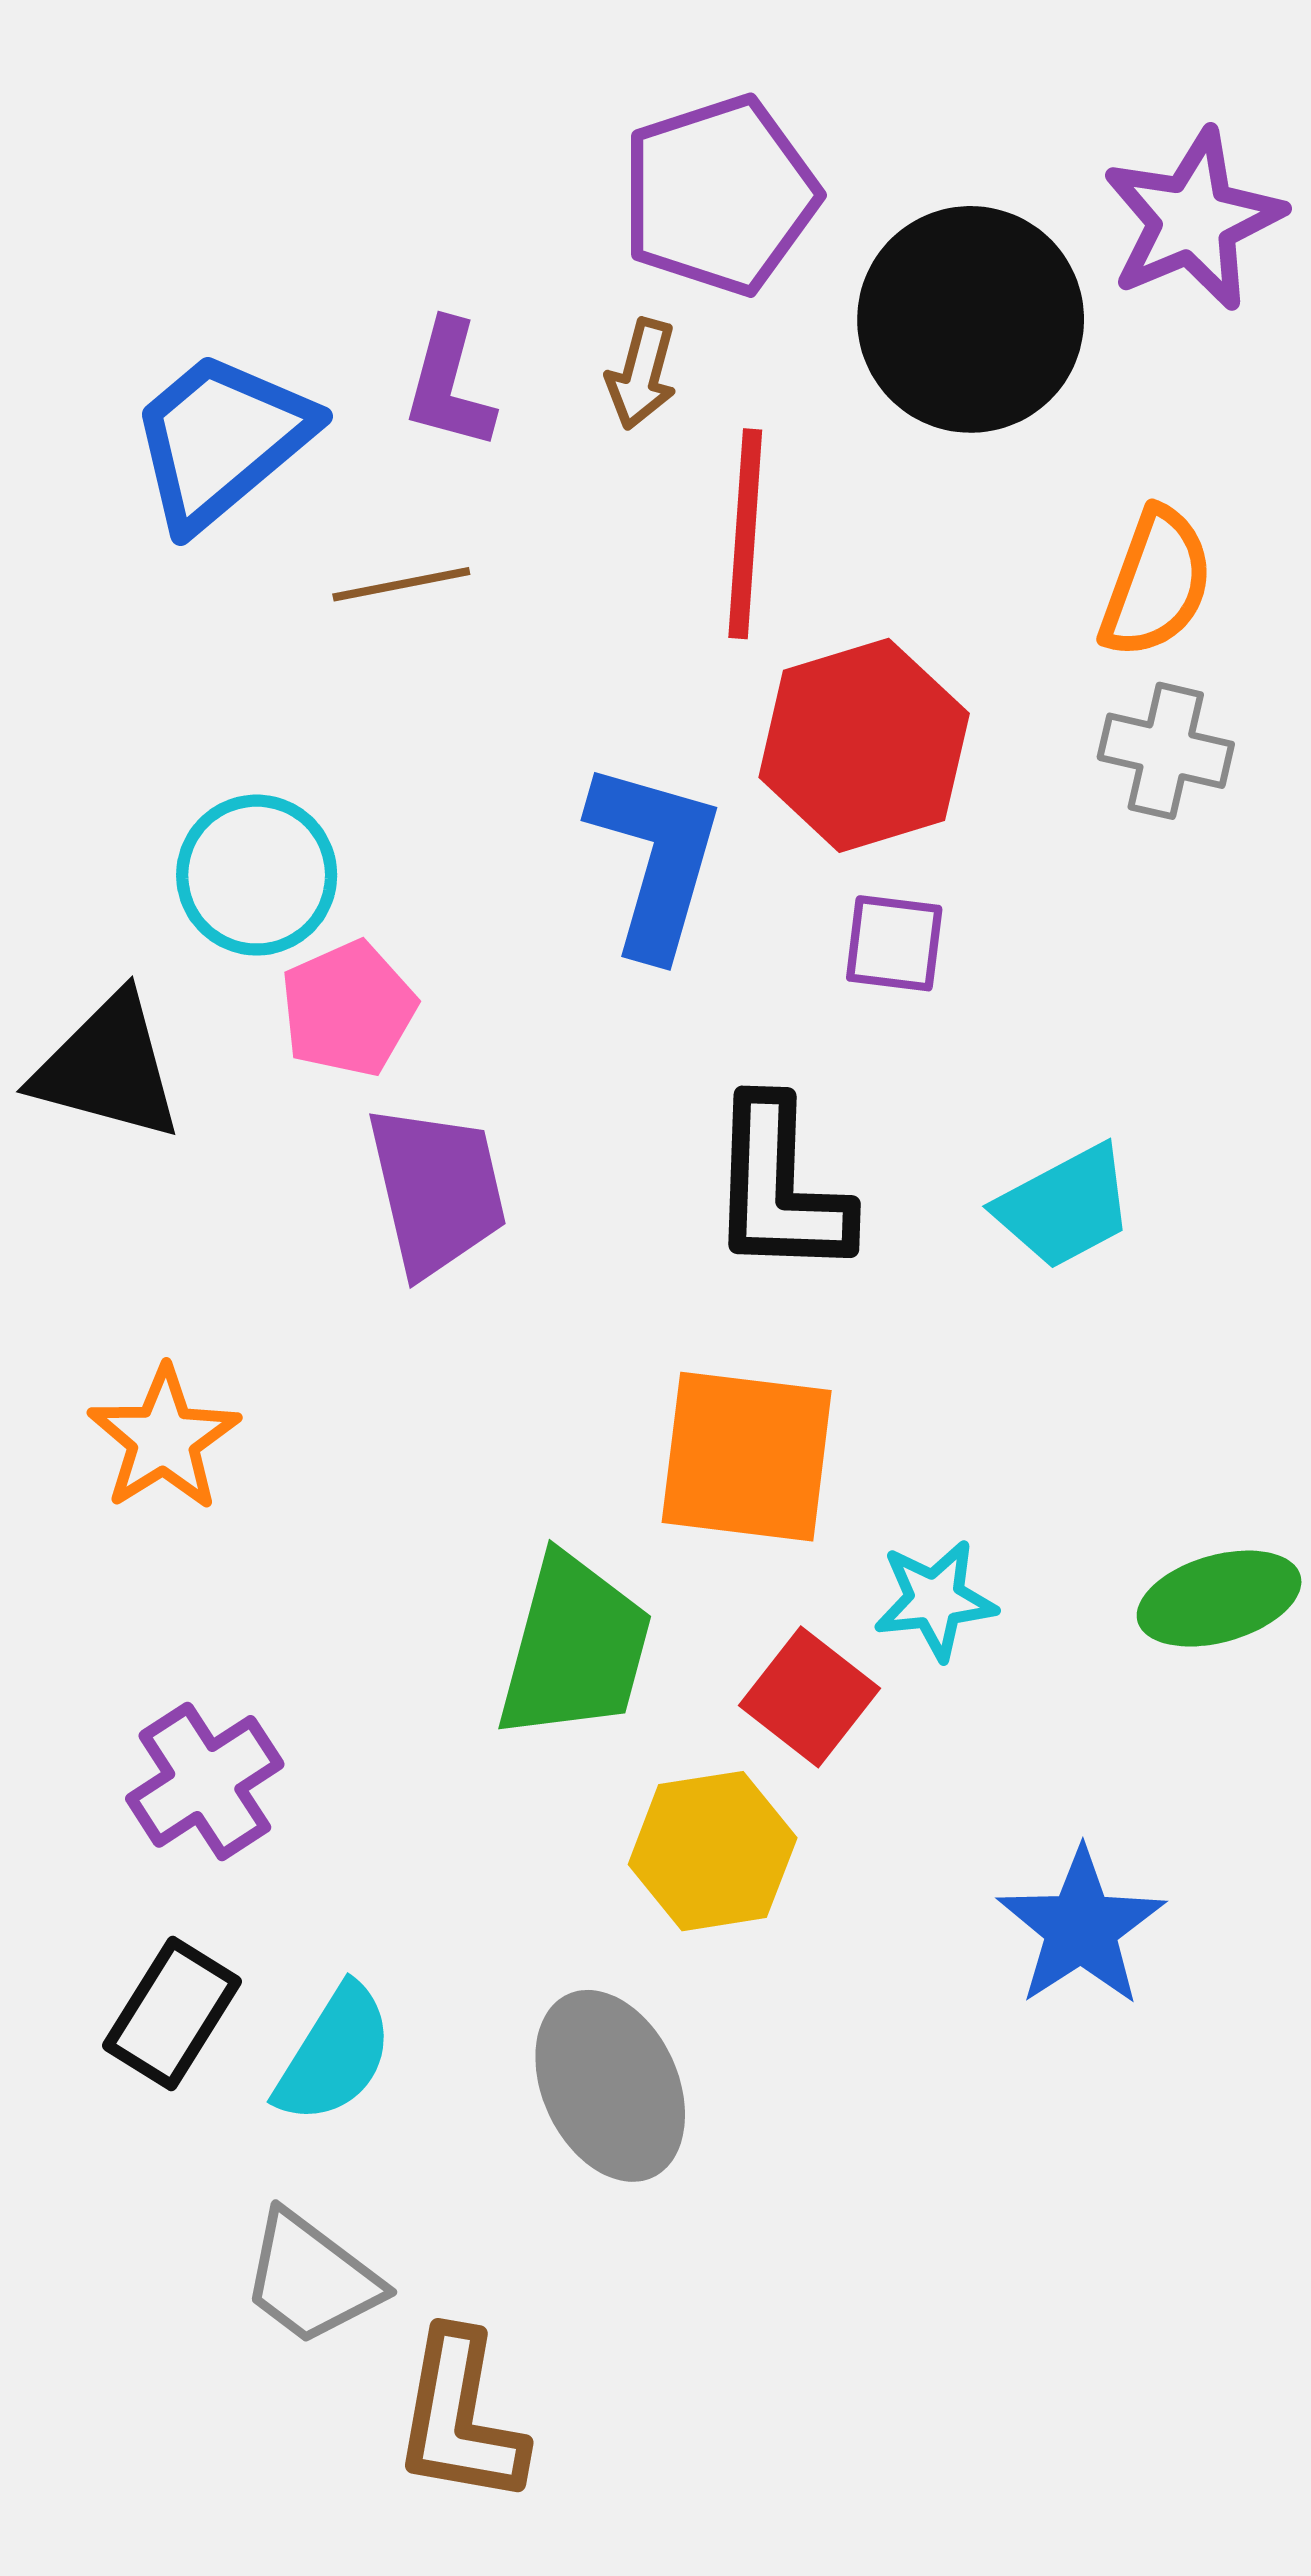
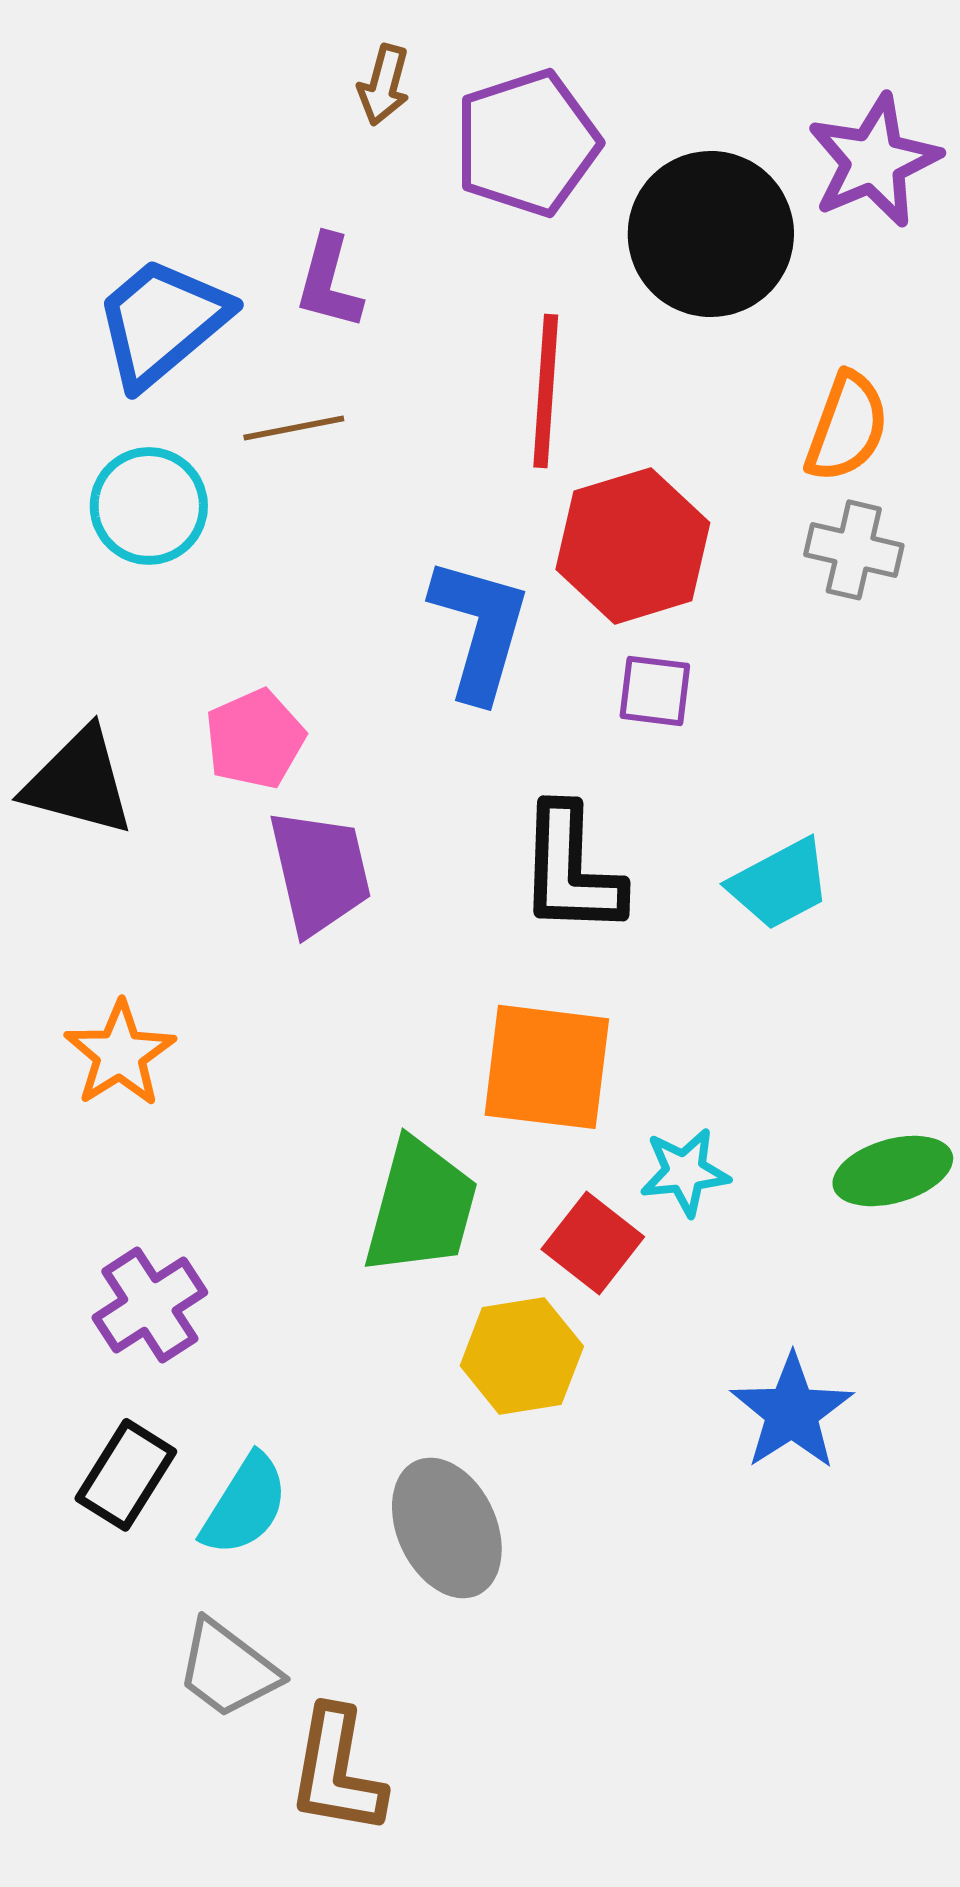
brown arrow: (642, 374) -> (384, 85), moved
cyan circle: (257, 875) -> (149, 506), moved

